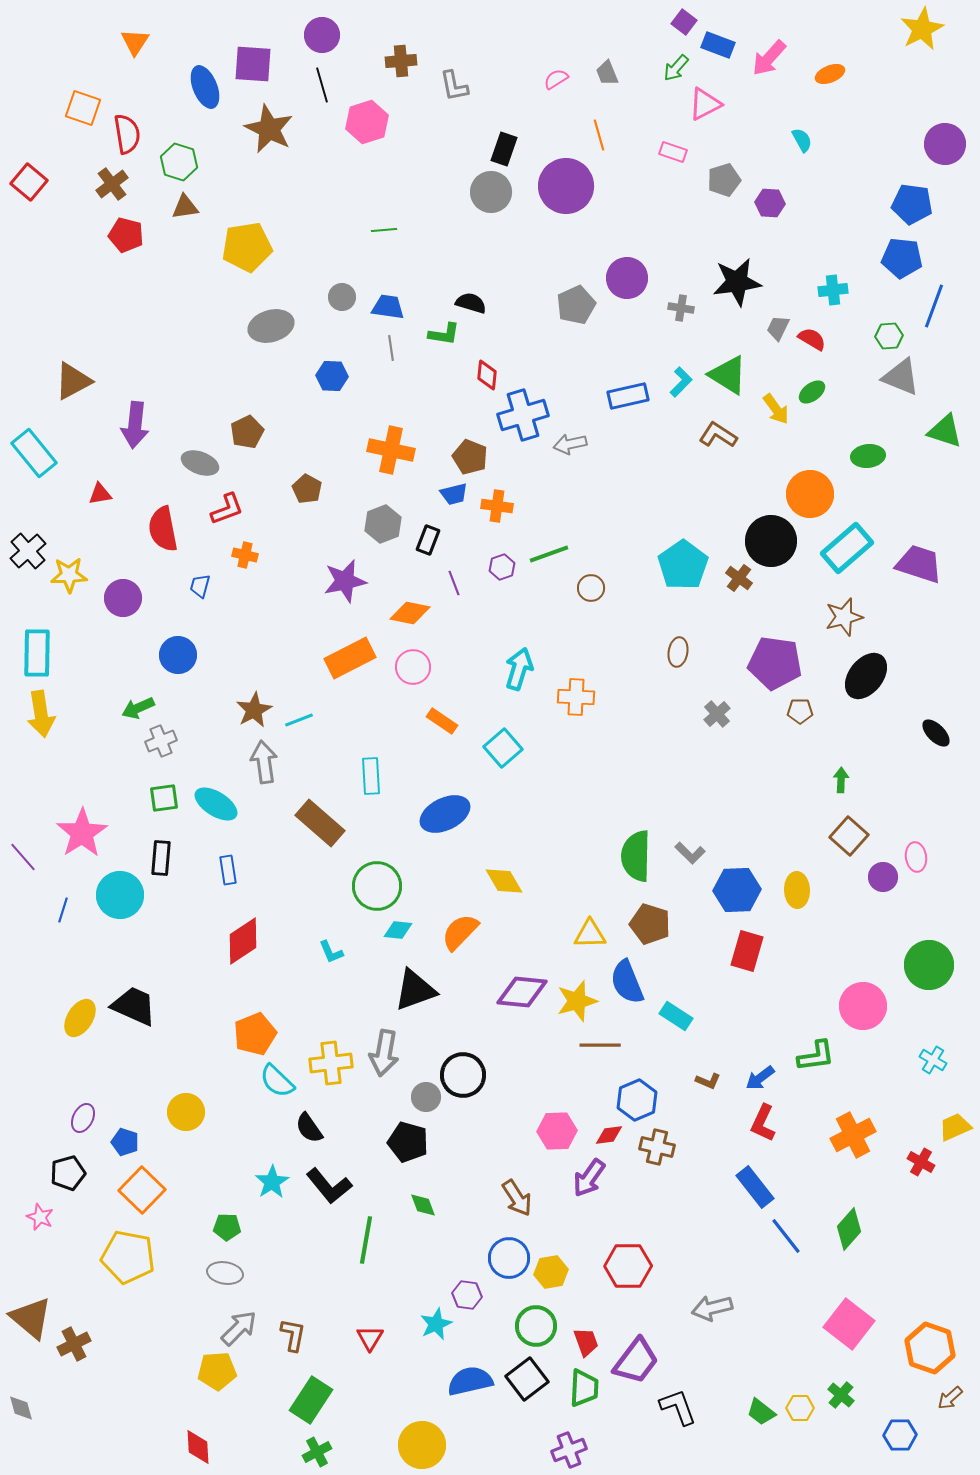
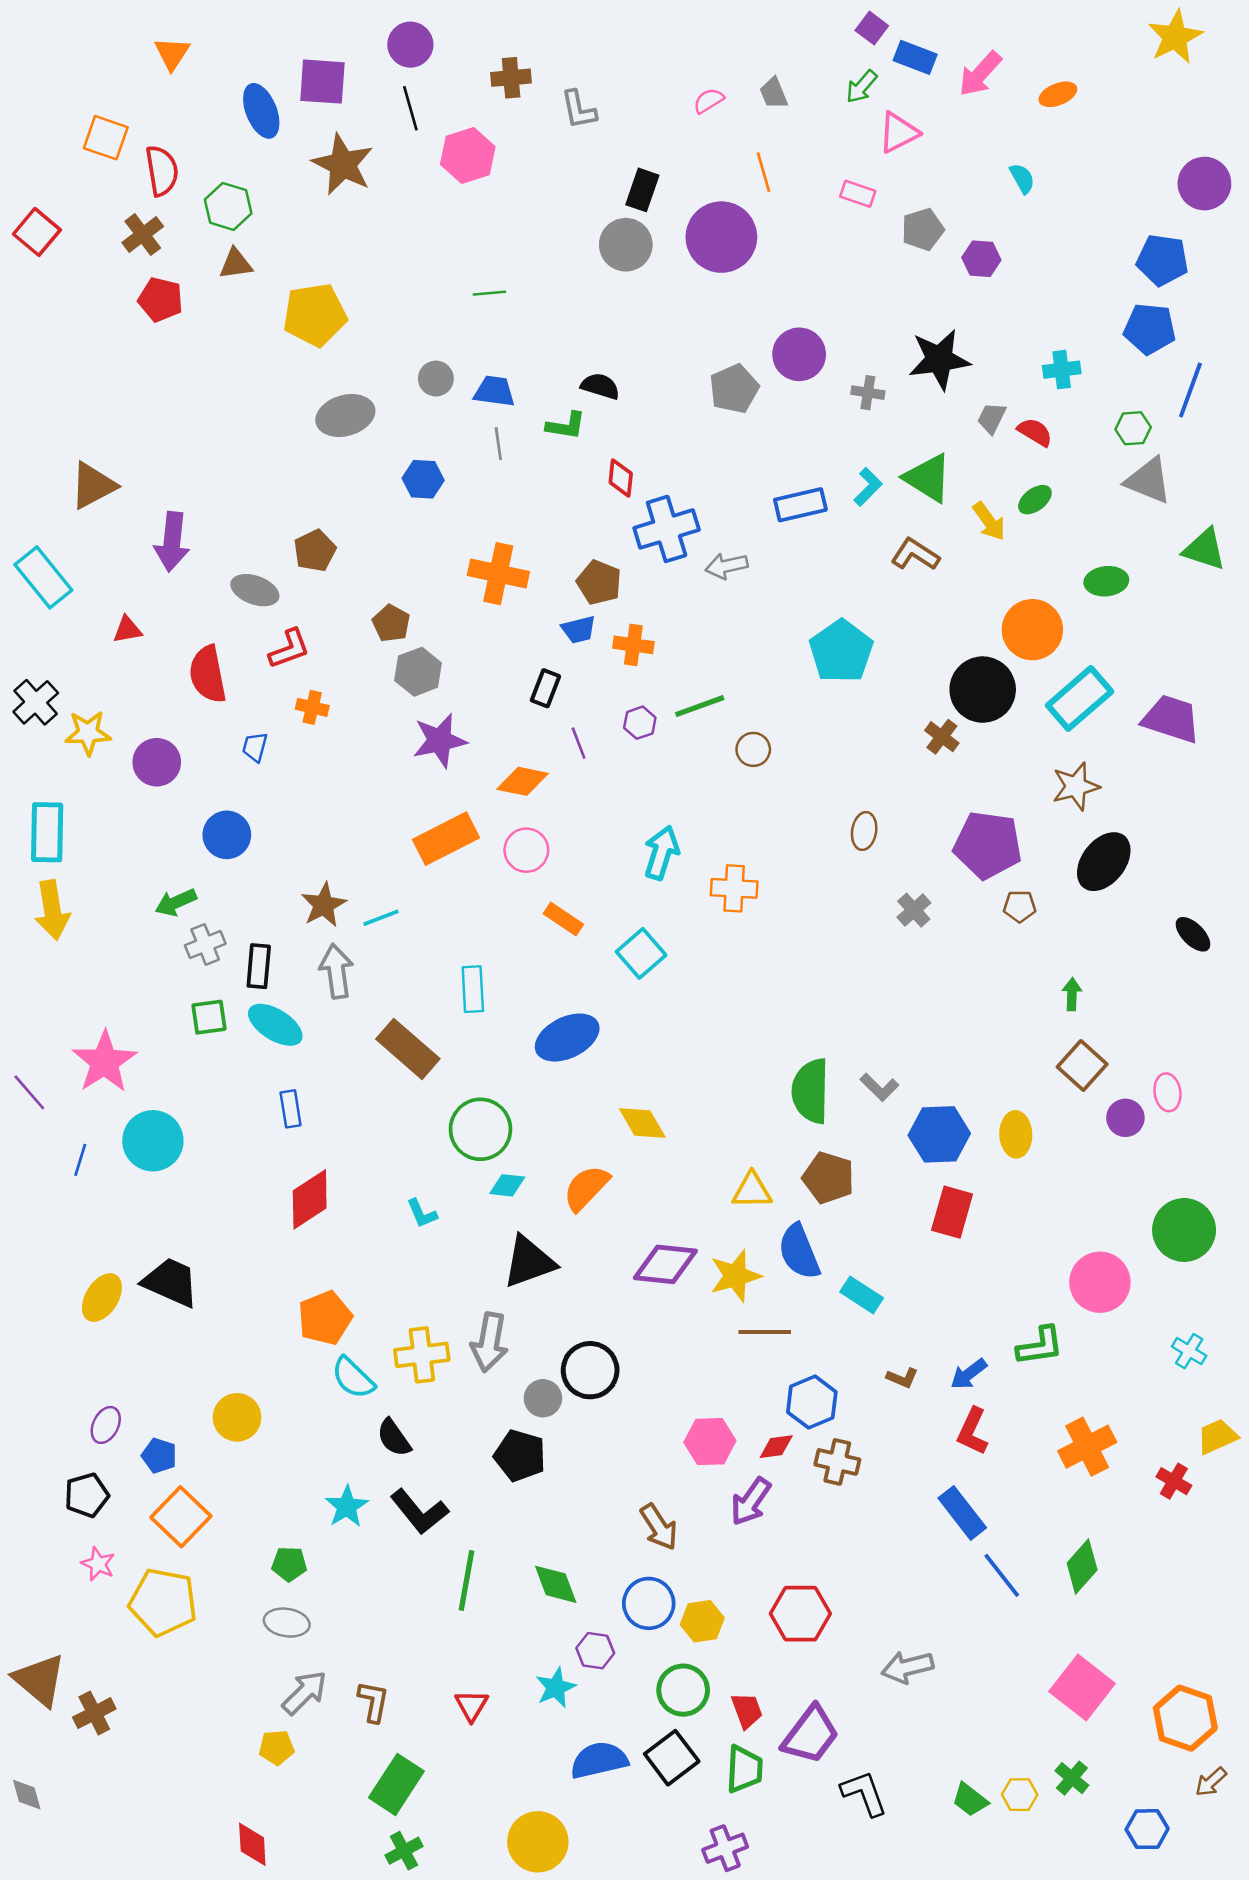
gray hexagon: (383, 524) -> (418, 672), moved
cyan pentagon: (683, 565) -> (841, 651), moved
black rectangle: (161, 858) -> (259, 966), moved
green diamond: (423, 1205) -> (556, 1584), moved, size x1.4
pink star: (40, 1217) -> (98, 1564), moved
yellow pentagon: (217, 1371) -> (277, 1747), size x0.7

